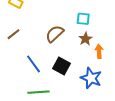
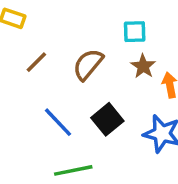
brown line: (14, 34) -> (36, 62), moved
black square: (61, 66) -> (107, 119), turned 30

